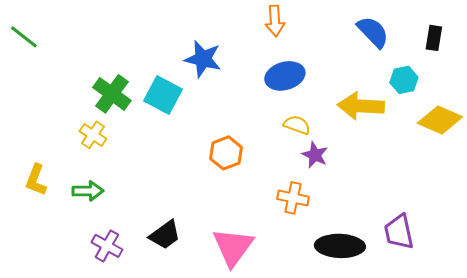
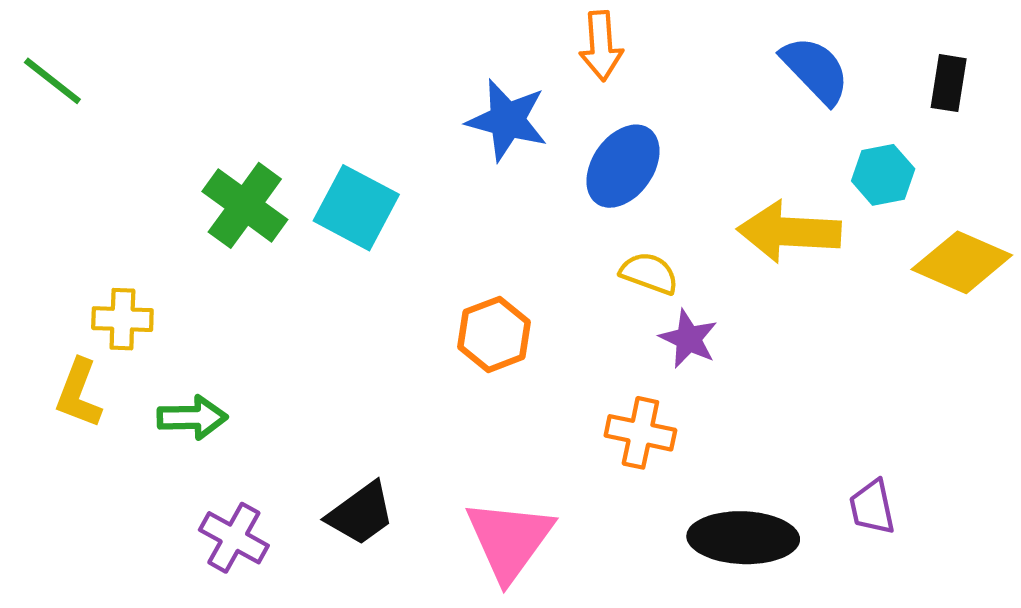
blue star: (203, 59) -> (507, 120), moved
blue ellipse: (285, 76) -> (623, 166), turned -39
yellow cross: (93, 135) -> (122, 319), moved, turned -32
purple trapezoid: (399, 232) -> (872, 507), size x0.7

